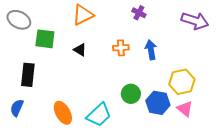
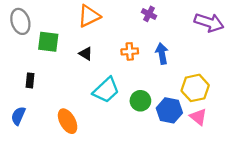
gray ellipse: (19, 20) -> (20, 21), turned 45
black rectangle: (28, 75) -> (30, 80), size x0.6
cyan trapezoid: (99, 115) -> (106, 90), moved

